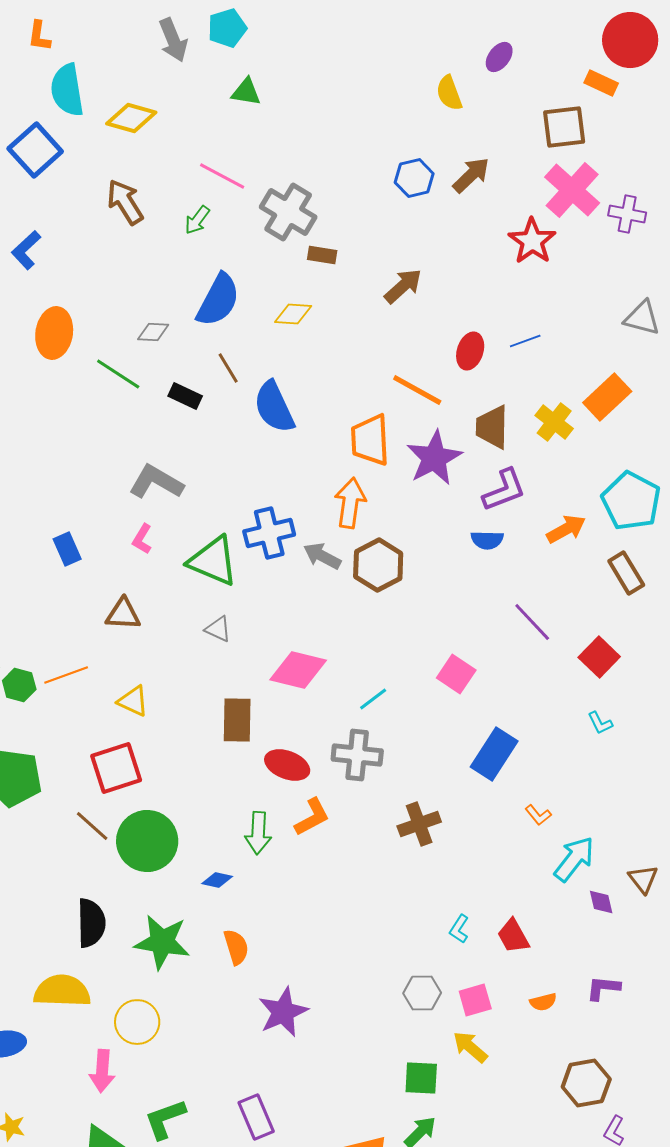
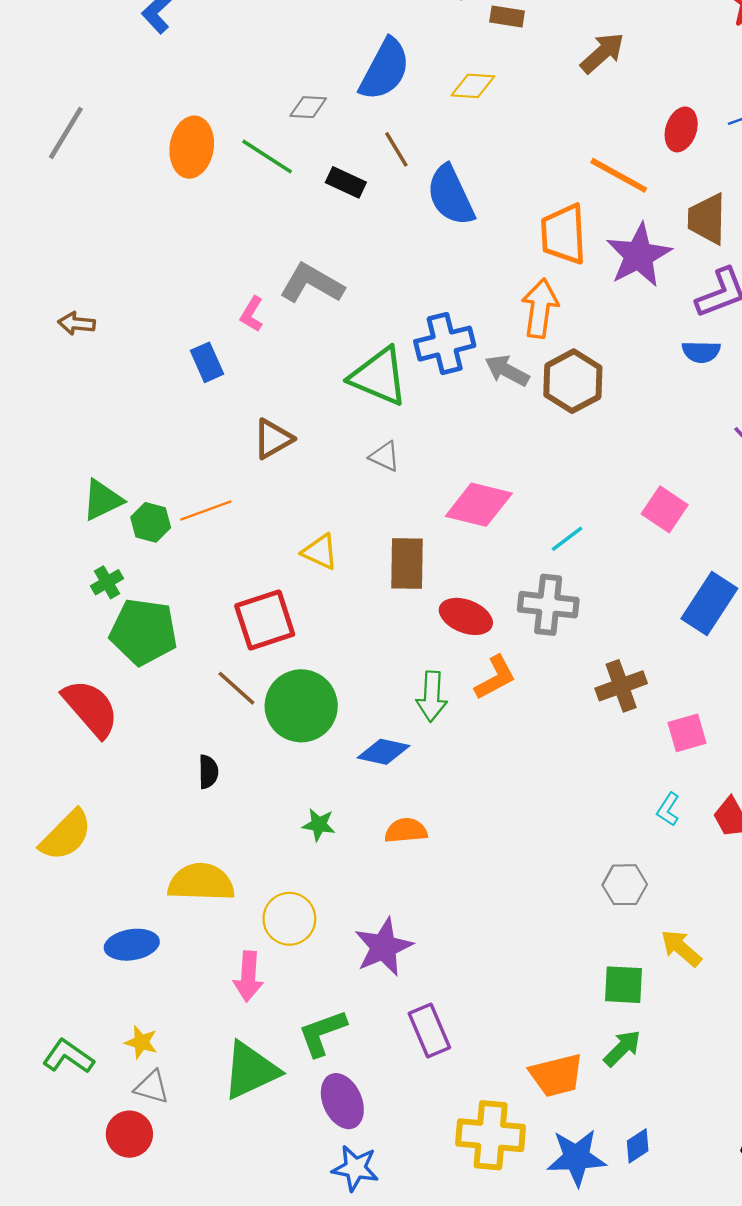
orange ellipse: (54, 333) -> (192, 147), moved
pink L-shape: (142, 539) -> (252, 314), moved
brown triangle: (123, 614) -> (273, 439), turned -33
yellow triangle: (133, 701) -> (320, 552), moved
blue diamond: (217, 880) -> (384, 752), size x1.4
black semicircle: (91, 923) -> (208, 772), moved, size x0.6
green star: (162, 942) -> (319, 825), size x0.5
orange semicircle: (236, 947) -> (406, 831), turned -78
pink square: (475, 1000) -> (687, 733), moved
purple star: (283, 1012) -> (384, 947), moved

